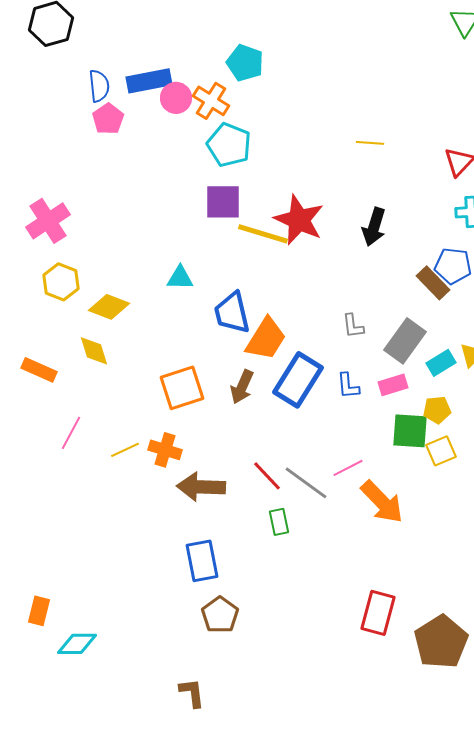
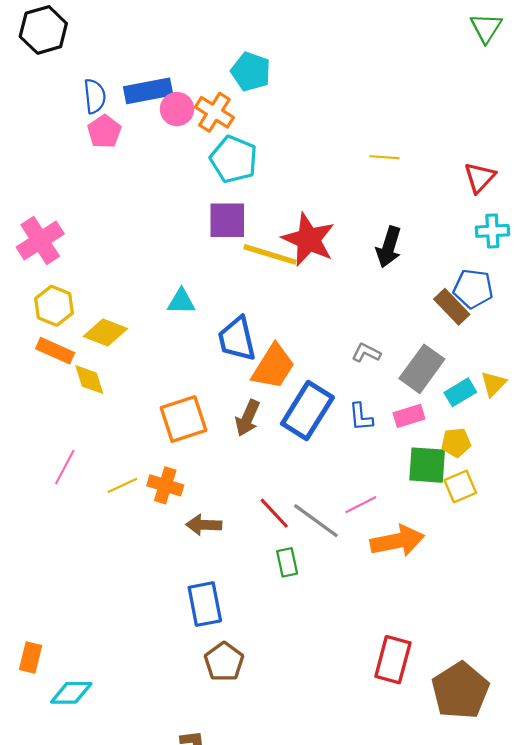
gray L-shape: (353, 326) -> (366, 353), turned 124
orange rectangle: (39, 370) -> (55, 351), moved
brown arrow: (201, 487) -> (204, 525), size x0.7
orange arrow: (382, 502) -> (397, 541), turned -57

